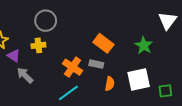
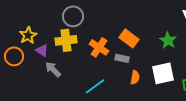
yellow cross: (38, 45) -> (66, 40), size x1.5
orange cross: (72, 67) -> (99, 47), moved

